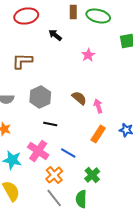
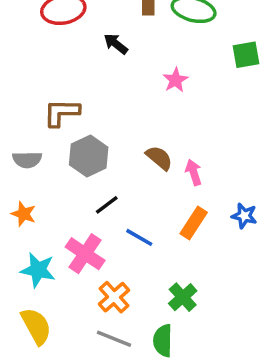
brown L-shape: (22, 61) -> (62, 113), moved
black line: (50, 124) -> (107, 205), turned -48
blue line: (68, 153) -> (139, 237), moved
gray line: (54, 198) -> (114, 339), turned -30

